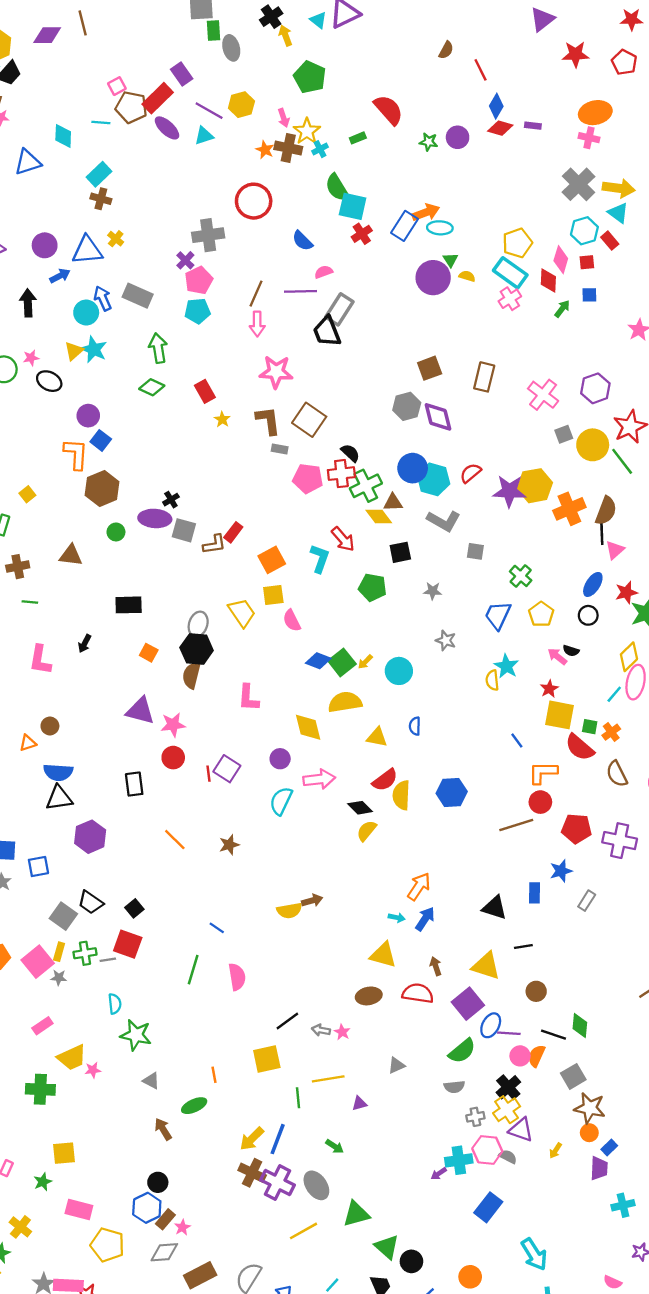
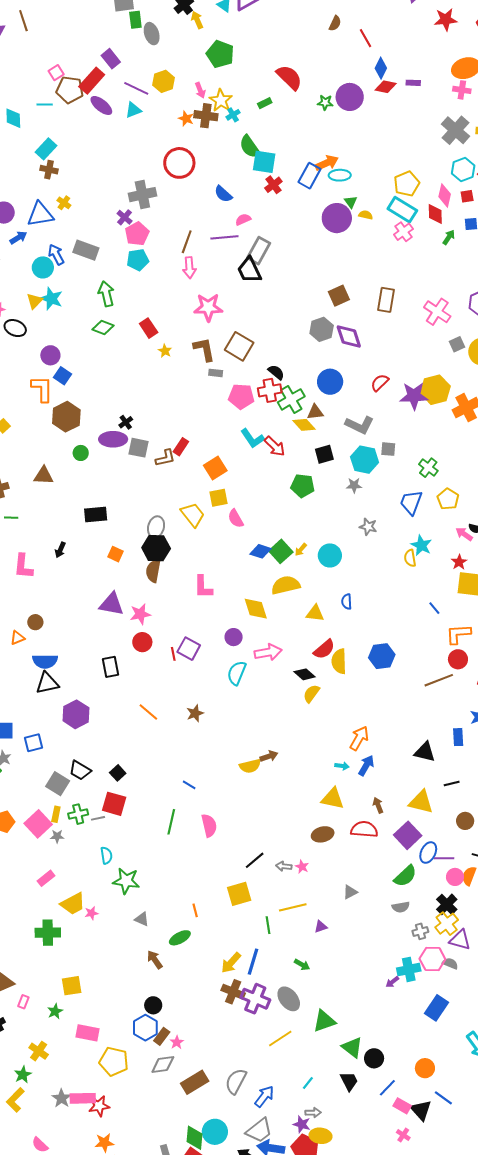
purple circle: (458, 137) -> (350, 97), size x1.4
cyan hexagon: (433, 479) -> (365, 460), moved
cyan L-shape: (320, 559) -> (252, 438), moved, turned 130

